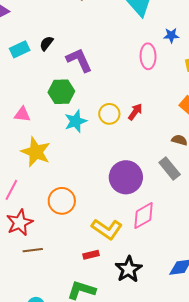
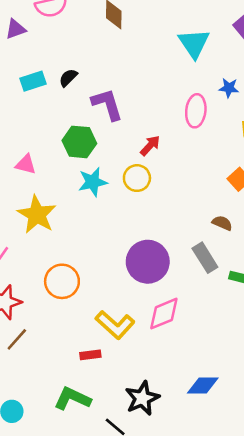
red arrow: (135, 112) -> (150, 146), moved
brown line: (33, 250) -> (17, 339), turned -48
black star: (129, 269) -> (142, 398), moved

